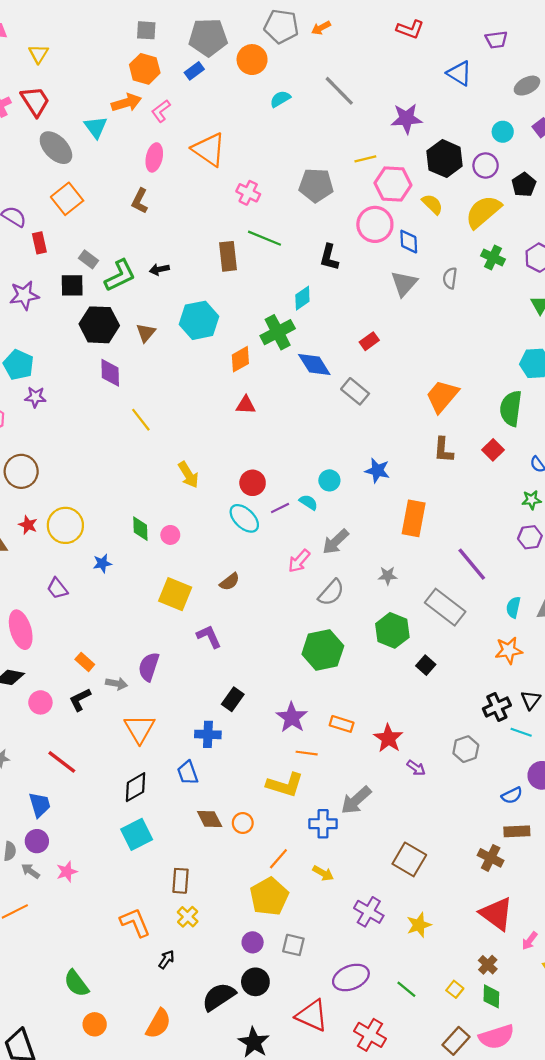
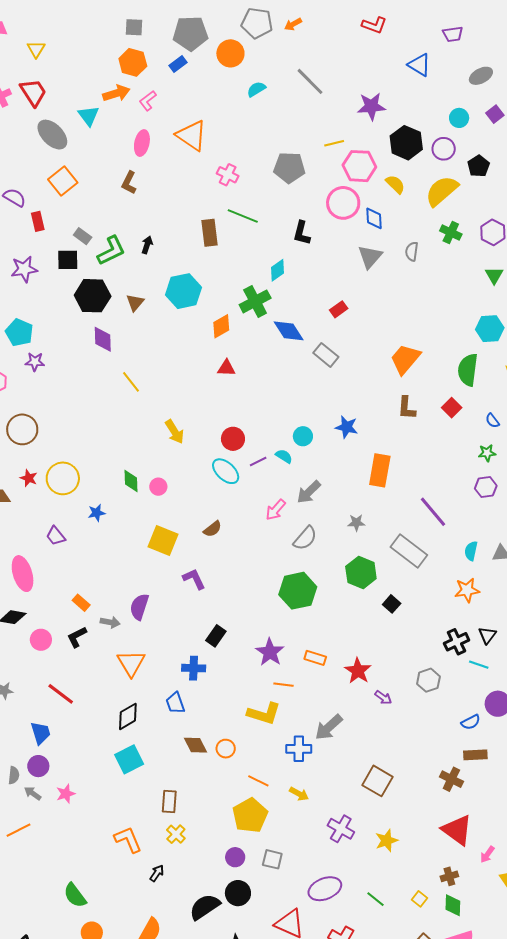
black arrow: (159, 269) -> (147, 245), turned 120
orange line: (278, 859) -> (258, 781), turned 75
brown cross: (488, 965) -> (449, 876), turned 30

